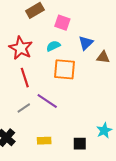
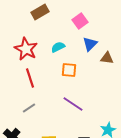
pink square: (62, 23) -> (80, 21), moved, turned 35
orange square: (64, 69) -> (69, 70), size x0.7
purple line: (47, 101) -> (73, 104), moved

